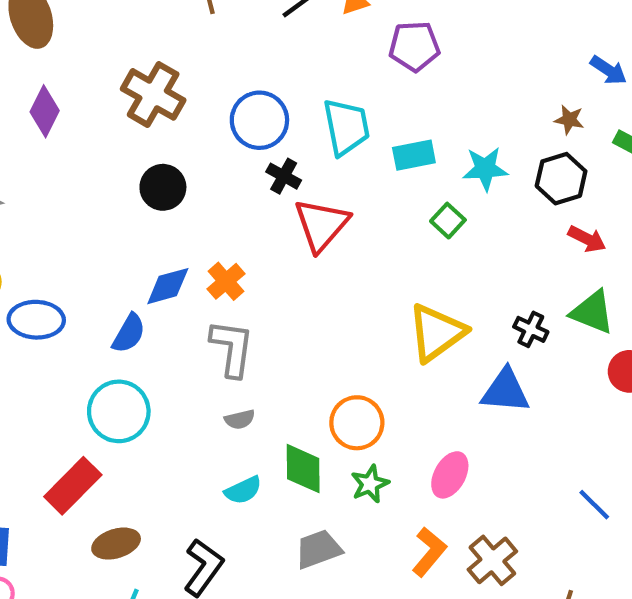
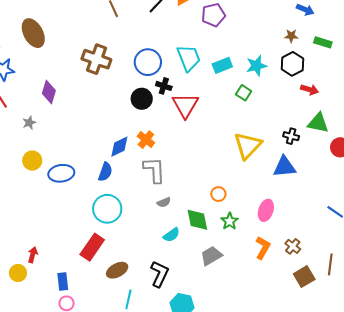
purple diamond: (45, 111) -> (49, 92), moved
black circle: (163, 187) -> (142, 99), moved
orange circle: (357, 423) -> (218, 194), size x0.6
brown cross: (492, 560) -> (293, 246), size x0.7

